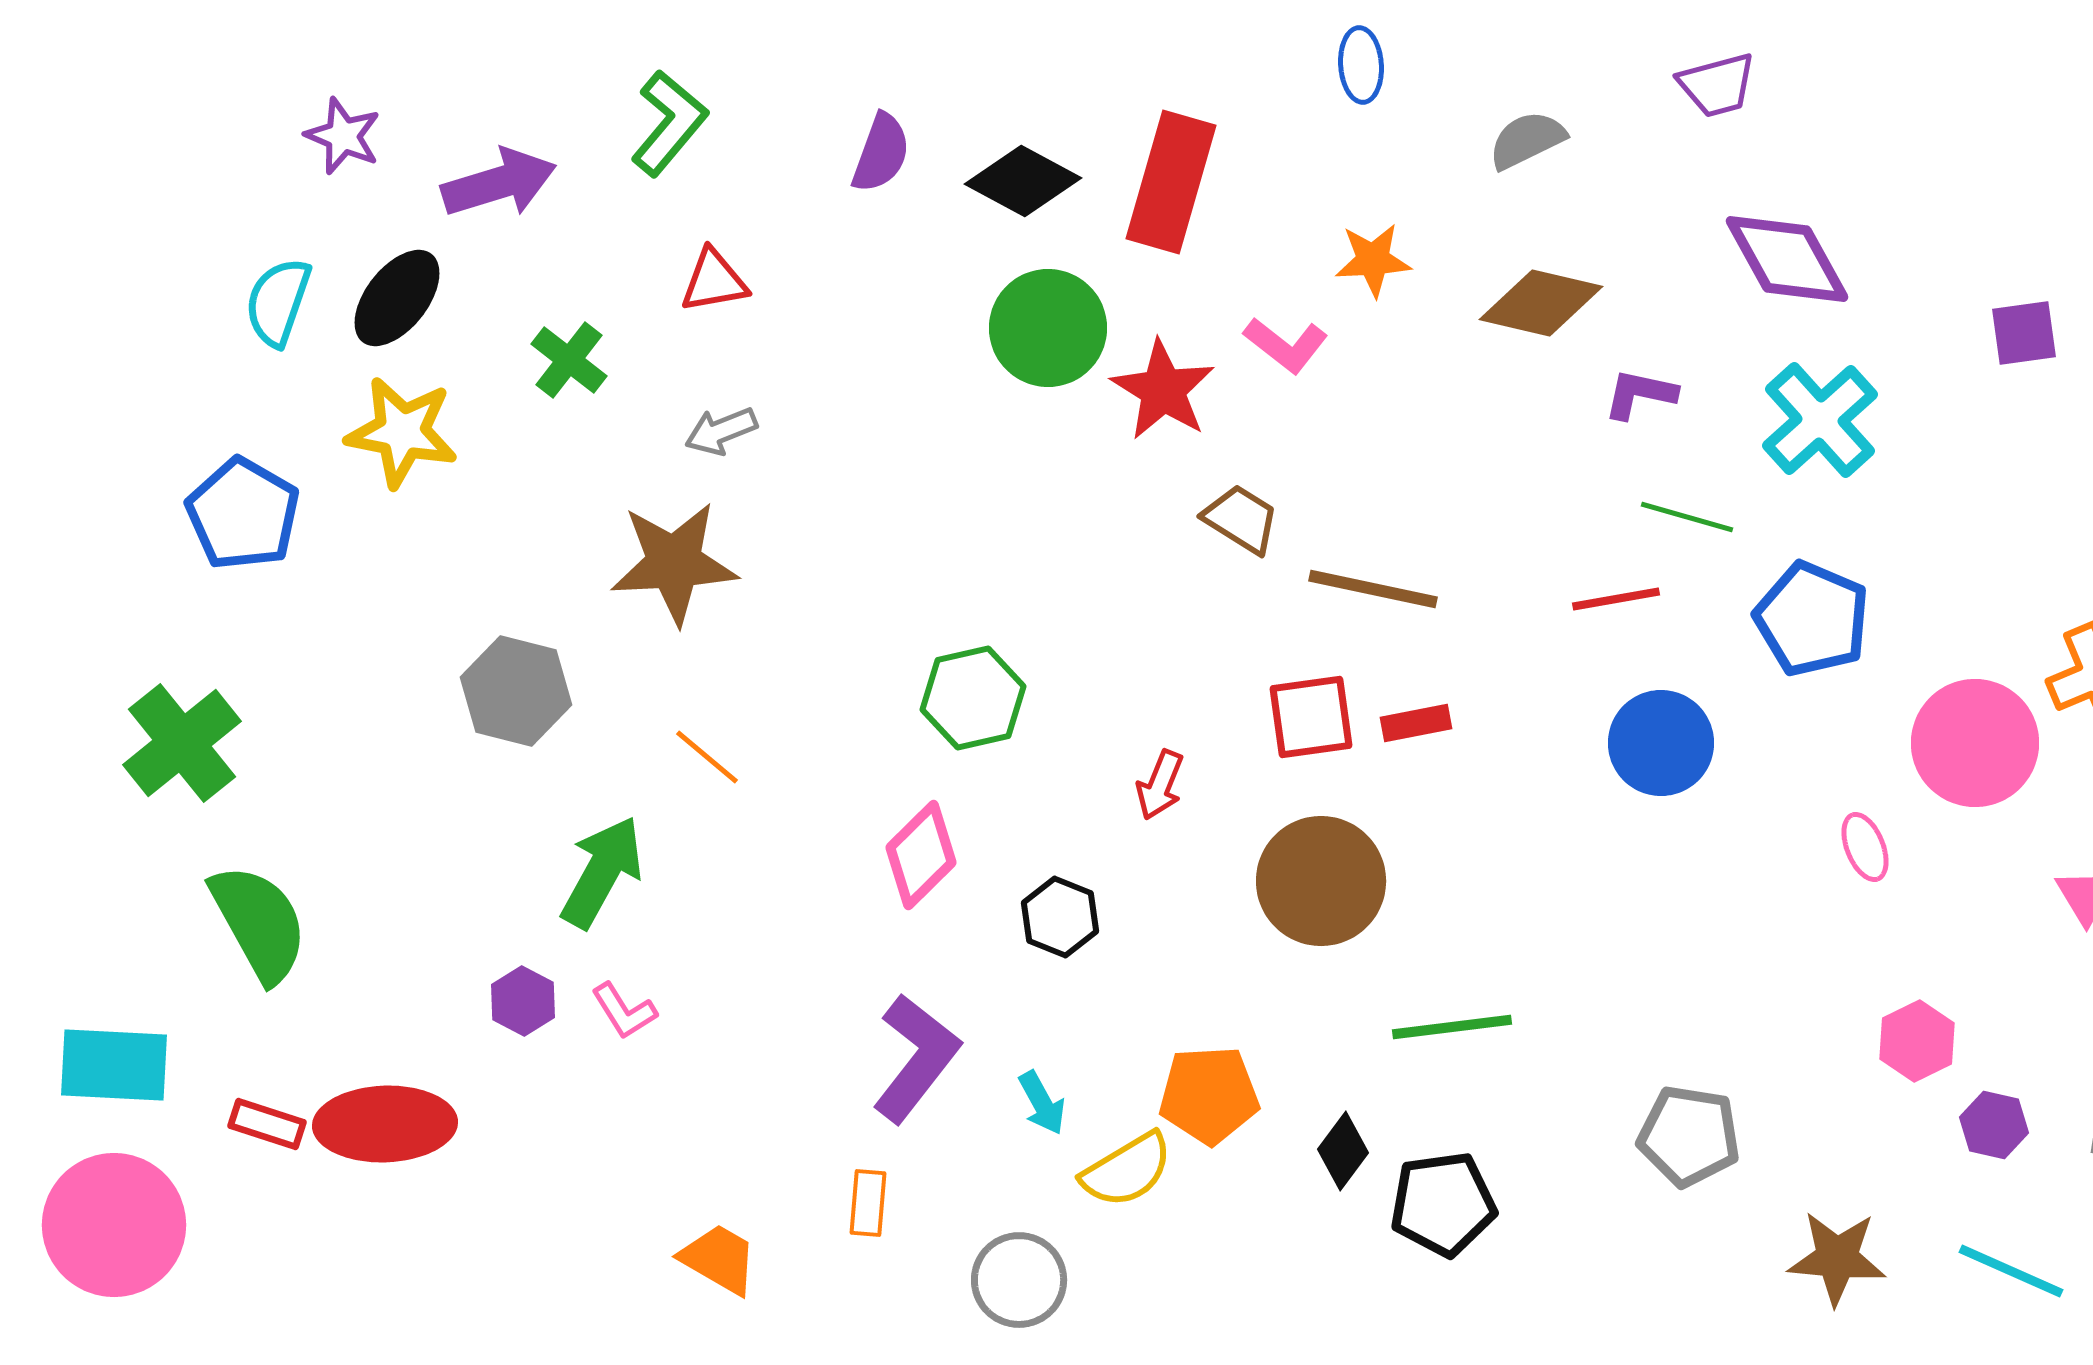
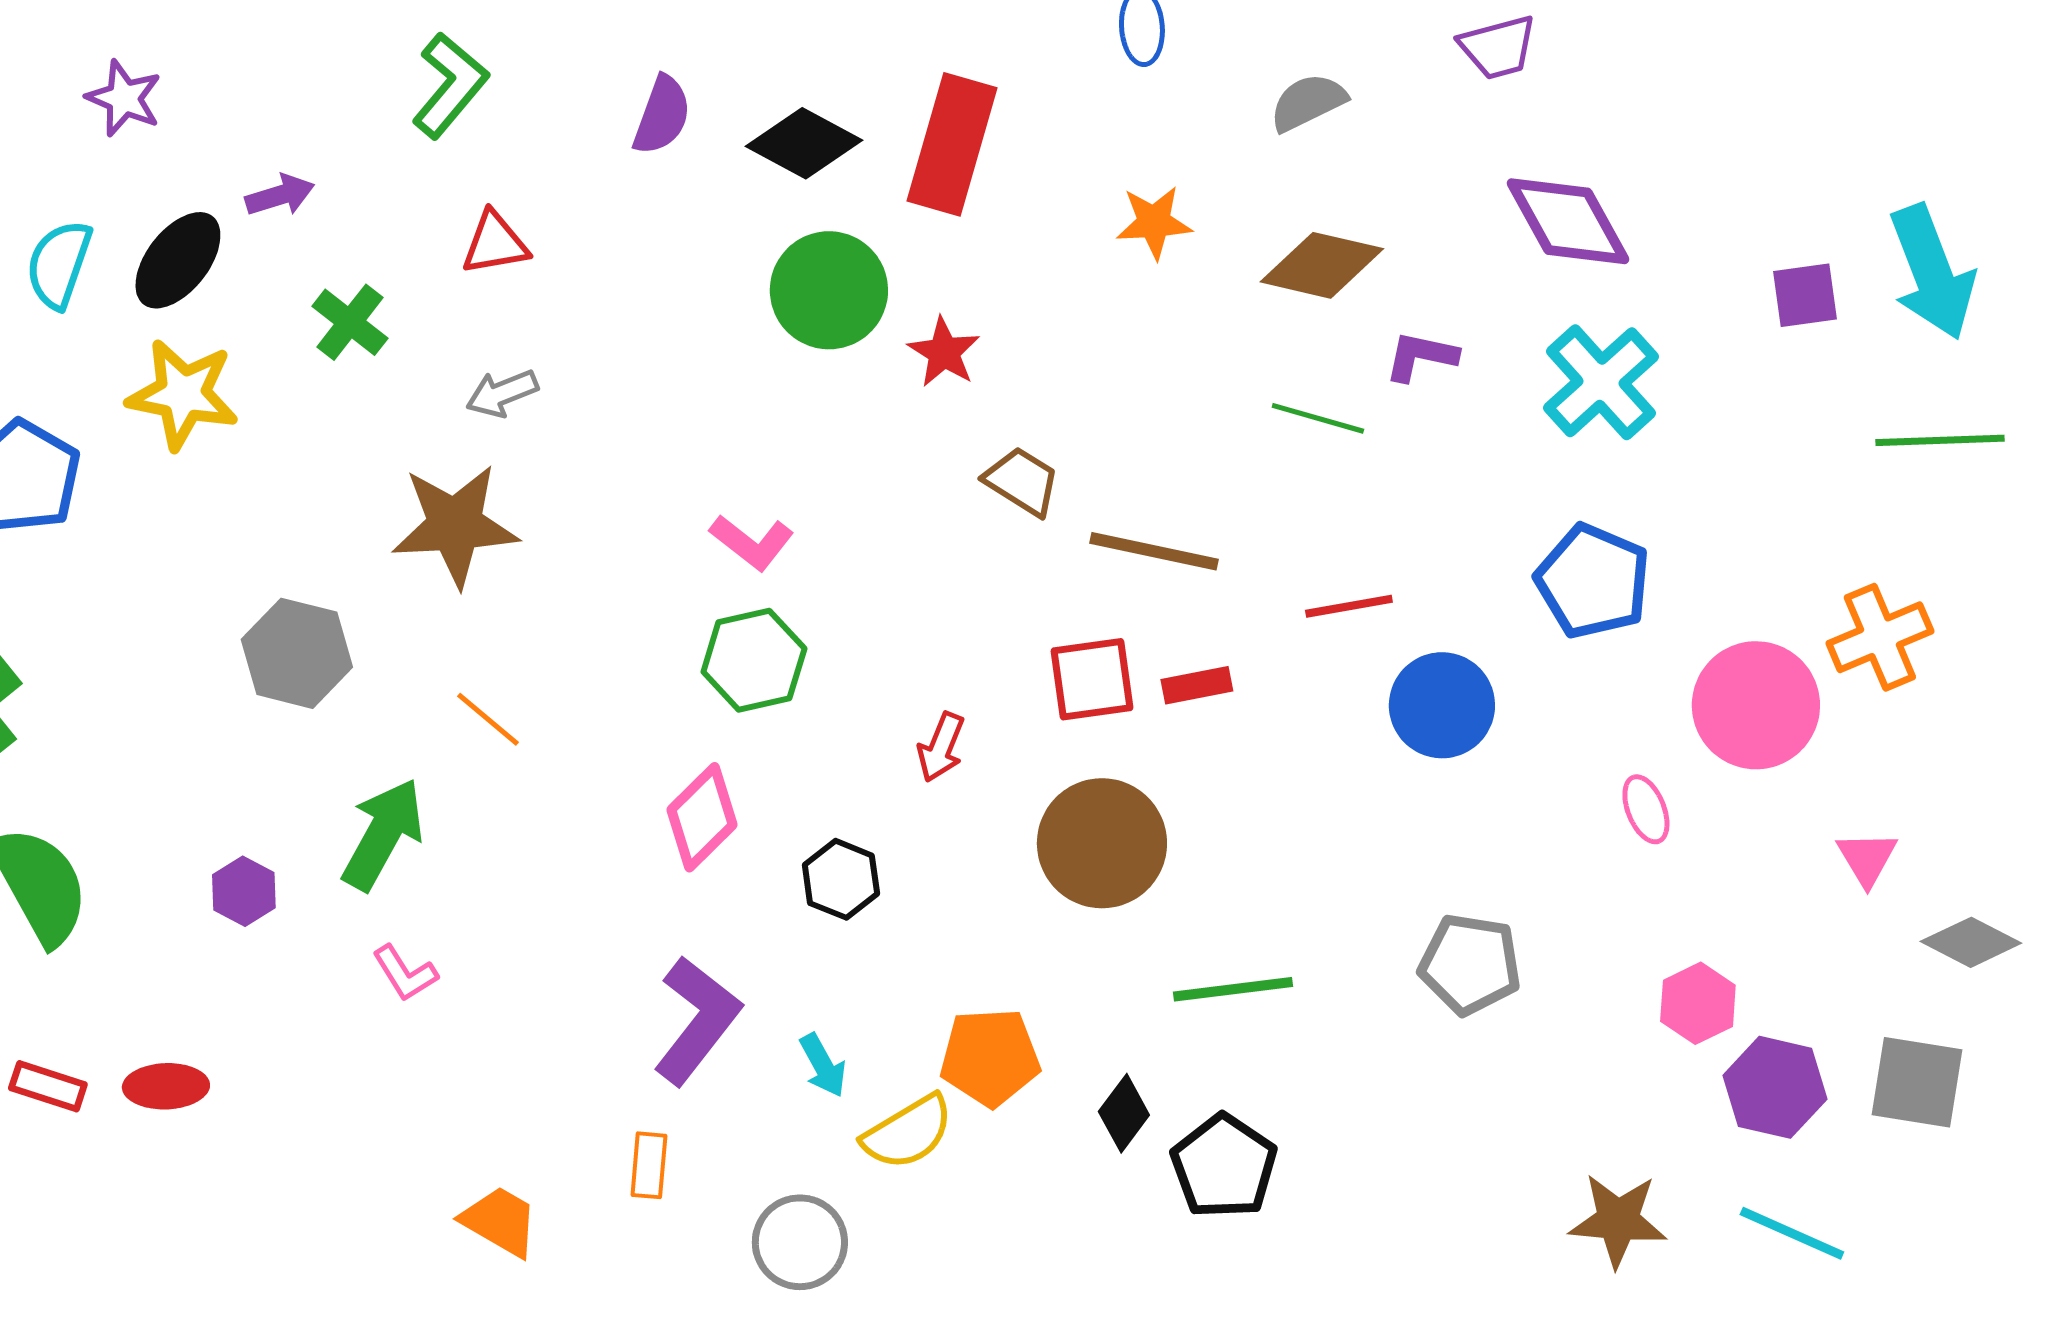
purple arrow: (499, 183) -> (280, 195), moved, size x0.6
pink L-shape: (1286, 345) -> (752, 542), moved
red star: (1163, 390) -> (944, 352), size x0.7
green line: (1687, 517) -> (1318, 418), moved
red line: (1616, 599) -> (1349, 606), moved
purple hexagon: (523, 1001) -> (244, 891), moved
red ellipse: (385, 1124) -> (166, 1086), size x0.6
purple hexagon: (1994, 1125) -> (1775, 1087), size x1.5
gray pentagon: (1689, 1136) -> (1470, 964), moved
black pentagon: (1443, 1204) -> (1224, 1166), turned -30

